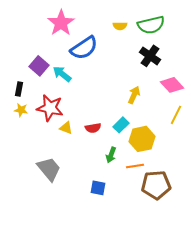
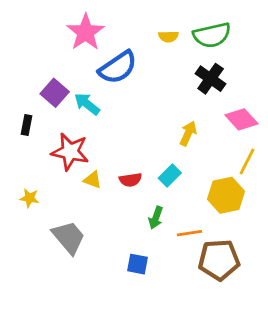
yellow star: (21, 110) -> (29, 198), moved
yellow hexagon: (142, 139) -> (226, 195), moved

